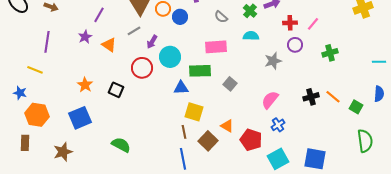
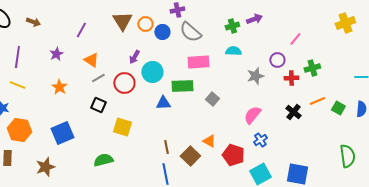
green cross: (250, 11) -> (232, 26), turned 32
gray semicircle: (221, 17) -> (190, 32), moved, size x1.6
red cross: (290, 23) -> (291, 78), moved
gray line: (134, 31) -> (98, 78), moved
purple star: (85, 37) -> (56, 54), moved
purple line: (47, 42) -> (17, 57), moved
orange star: (85, 85) -> (59, 87), moved
black cross: (311, 97) -> (293, 112), turned -35
orange line: (333, 97) -> (317, 101), moved, turned -63
green square: (356, 107) -> (338, 108), moved
yellow square: (194, 112) -> (122, 127), moved
green semicircle: (121, 145) -> (103, 160), turned -42

